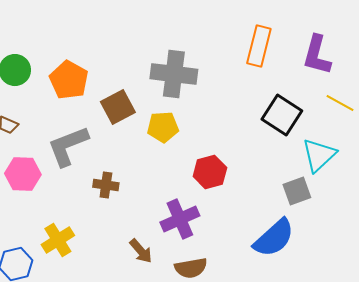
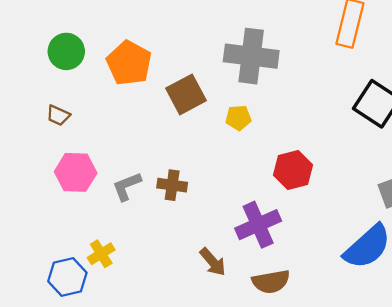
yellow pentagon: (163, 127) -> (238, 118), size x0.7
gray L-shape: (68, 146) -> (127, 186), moved, size x0.6
yellow cross: (58, 240) -> (101, 254), moved, size x0.7

